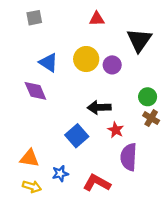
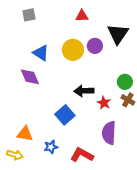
purple circle: (112, 65) -> (95, 46), moved
red star: (116, 130) -> (104, 103), moved
yellow arrow: (32, 187) -> (15, 155), moved

